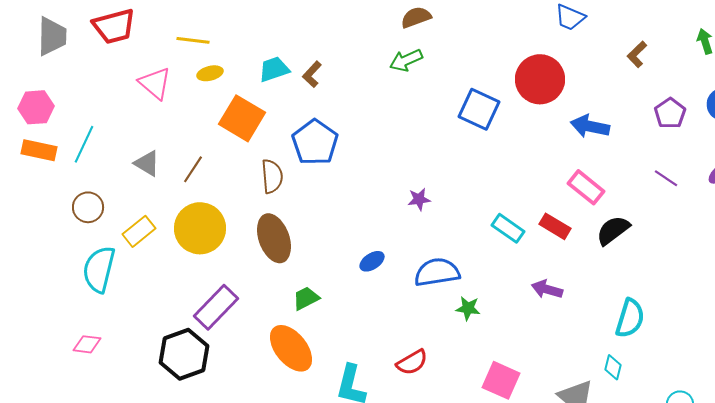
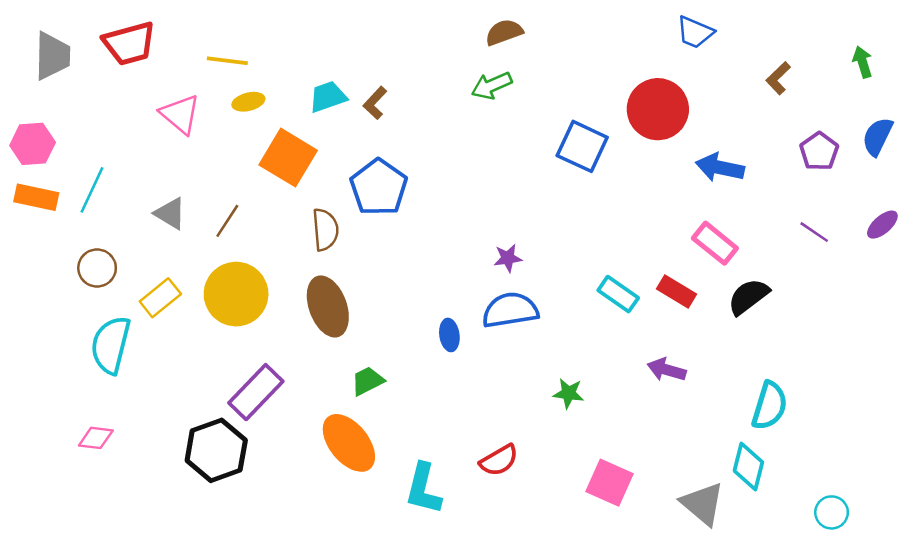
blue ellipse: (372, 261) -> (449, 335), turned -65
blue semicircle: (437, 272) -> (510, 310), moved
cyan diamond: (613, 367) -> (748, 467), size x1.5

